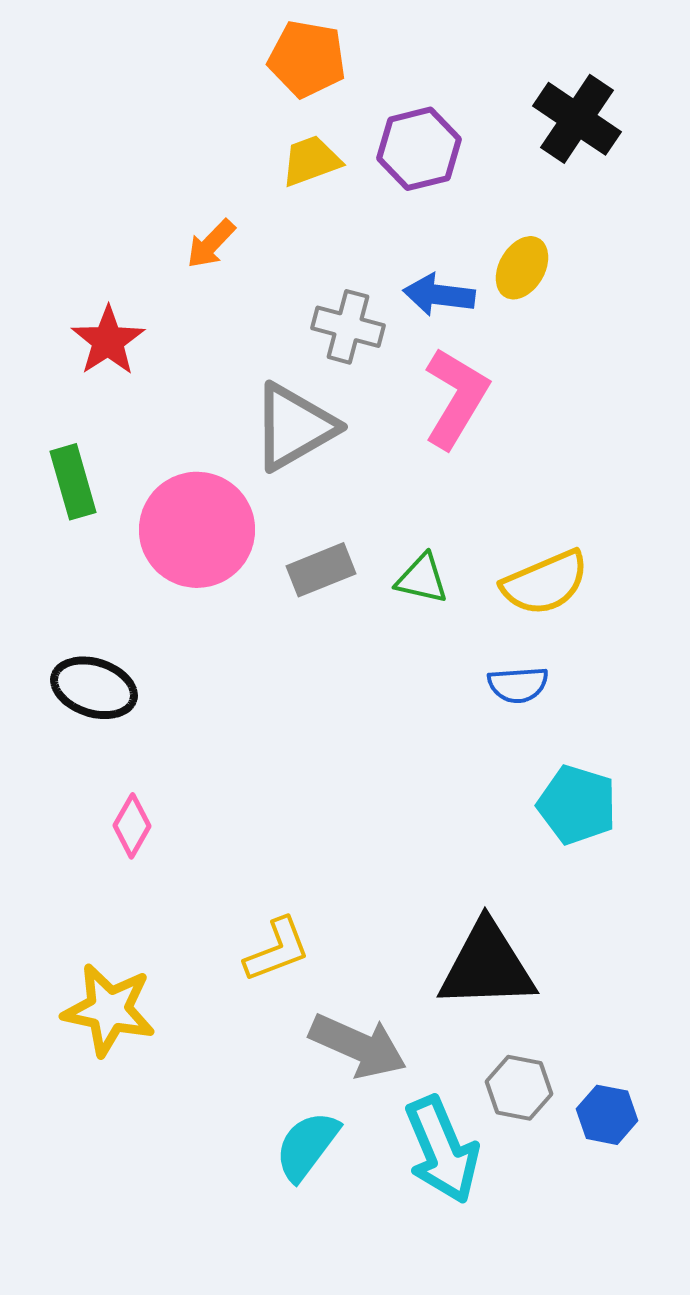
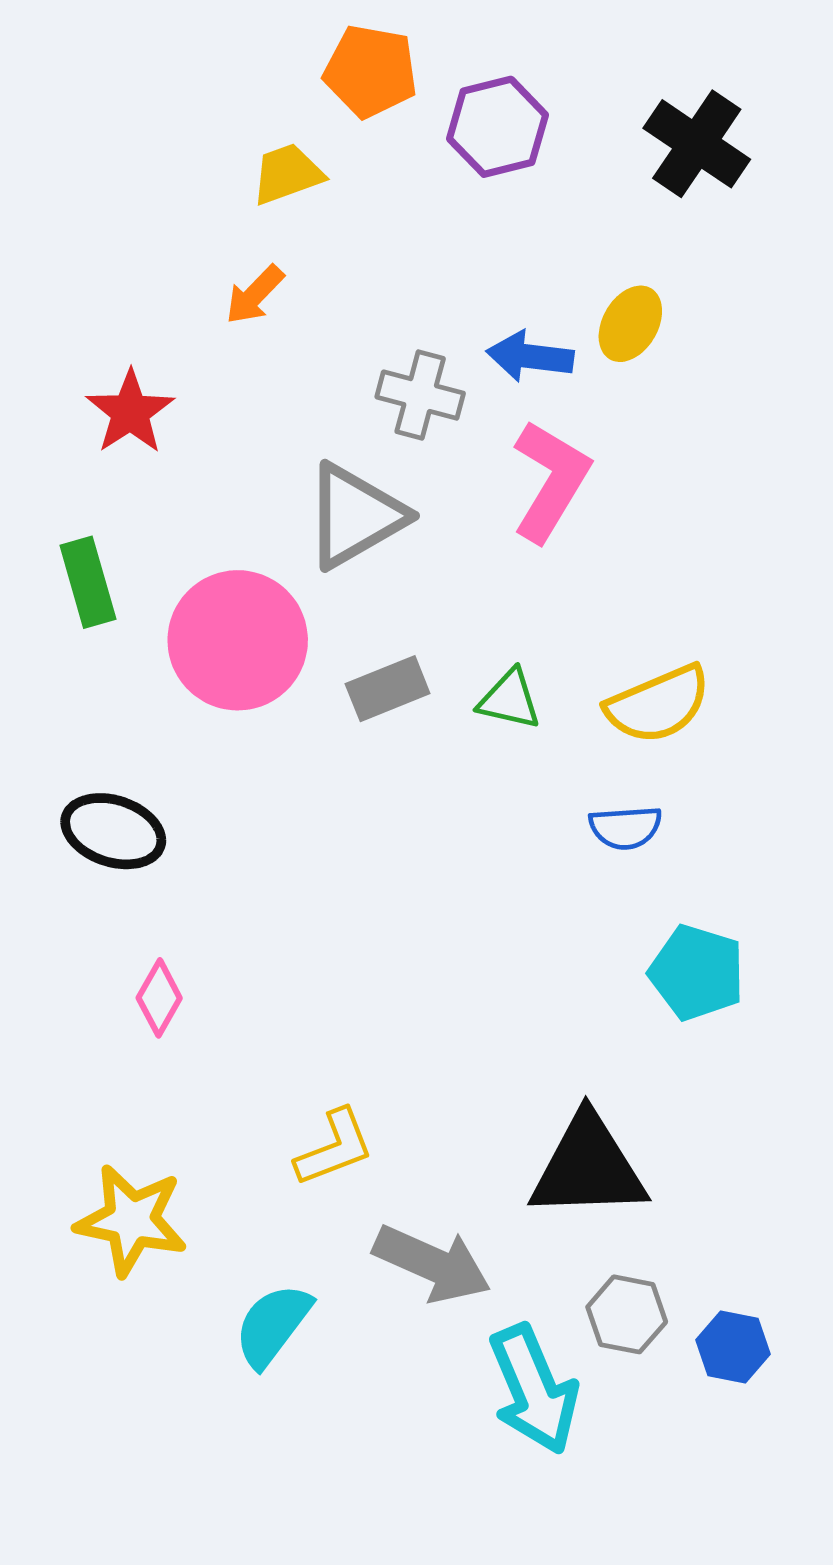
purple hexagon: (419, 149) -> (497, 127), moved
yellow trapezoid: (311, 161) -> (287, 174), moved
cyan semicircle: (307, 1146) -> (273, 1325), moved

